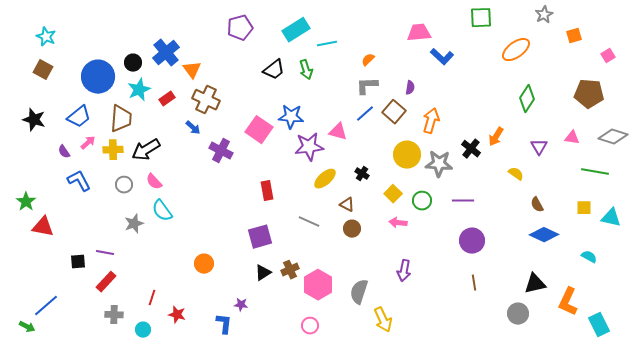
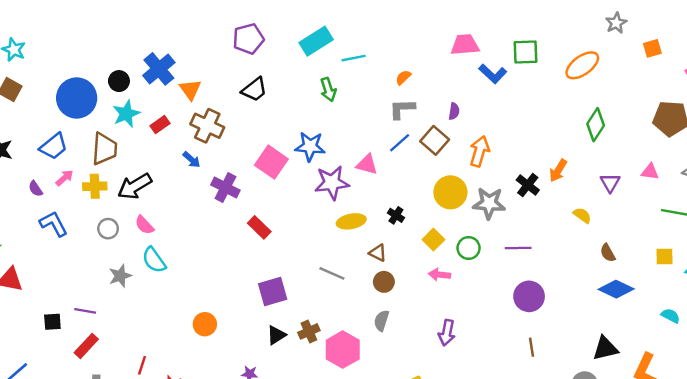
green square: (481, 18) -> (525, 52), moved
black trapezoid: (274, 70) -> (254, 90), moved
yellow ellipse: (325, 179) -> (351, 221), turned 30
red rectangle: (267, 191) -> (259, 227), moved, turned -36
gray semicircle: (359, 292) -> (381, 321), moved, size x0.7

